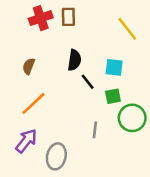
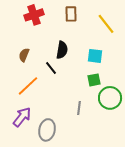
brown rectangle: (68, 17) -> (71, 14), moved
black line: (88, 82) -> (51, 68), moved

